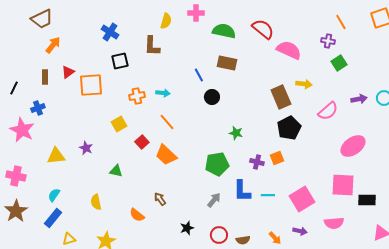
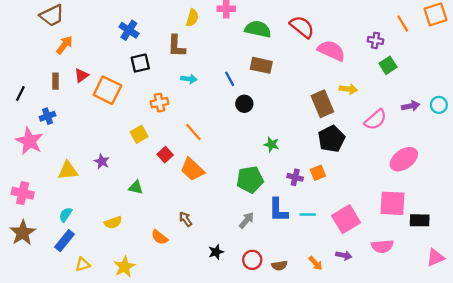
orange line: (341, 22) -> (403, 23), moved
orange square: (91, 85) -> (107, 90), turned 30
cyan arrow: (163, 93) -> (189, 79), moved
yellow semicircle: (96, 202) -> (113, 223), turned -98

